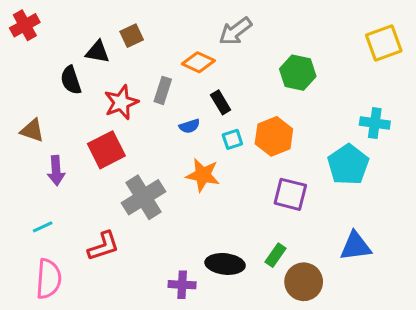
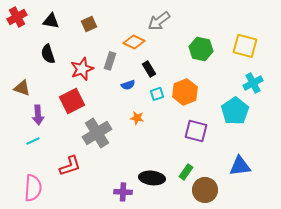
yellow square: (384, 43) -> (245, 46), moved, turned 35
black triangle: (98, 52) -> (51, 21), moved
cyan cross: (375, 123) -> (253, 83), turned -36
orange star: (203, 175) -> (137, 118), size x0.6
cyan line: (43, 227) -> (33, 141), moved

